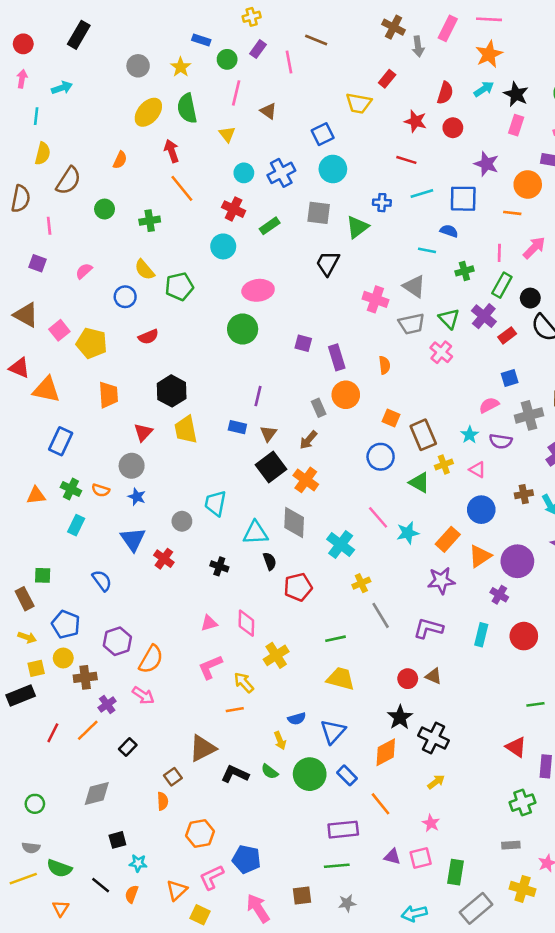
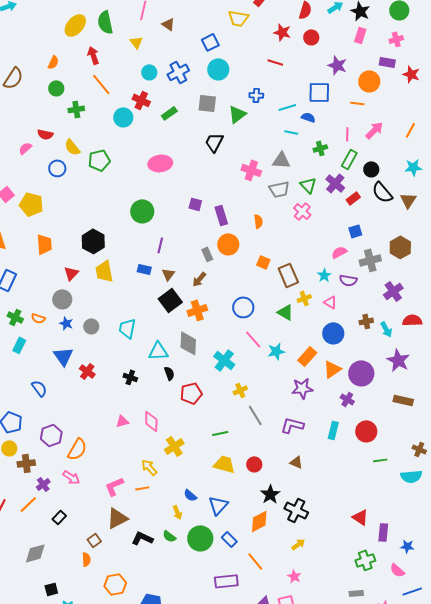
cyan line: (422, 194) -> (287, 107), moved
green circle: (105, 209) -> (56, 88), moved
cyan circle: (223, 246) -> (123, 117), moved
gray triangle: (414, 286) -> (281, 160), turned -30
green circle: (243, 329) -> (142, 211), moved
red semicircle: (148, 337) -> (45, 134), moved, turned 35
blue circle: (381, 457) -> (243, 307), moved
orange cross: (306, 480) -> (197, 310), turned 36
gray circle: (182, 521) -> (91, 326), moved
pink L-shape: (210, 667) -> (114, 486), moved
red circle: (408, 679) -> (254, 464), moved
green line: (535, 704) -> (380, 460), moved
blue semicircle: (297, 719) -> (190, 495), turned 56

